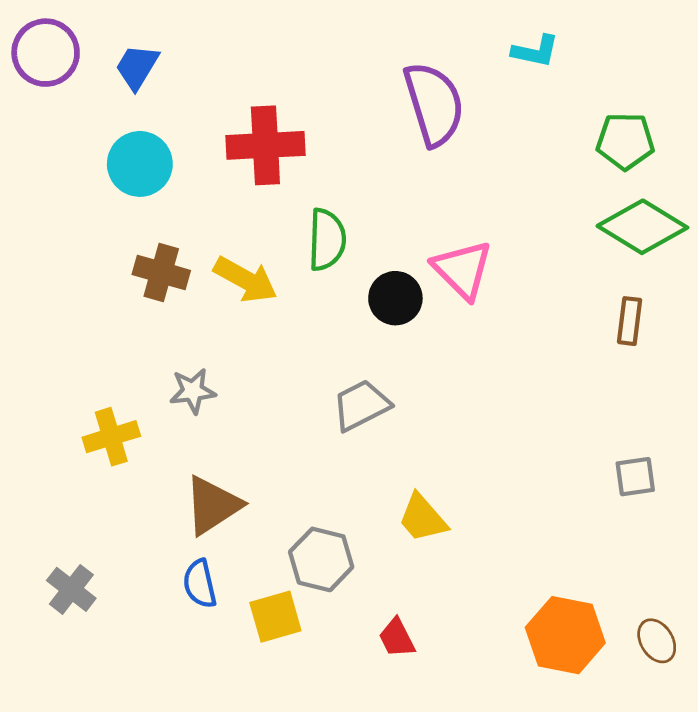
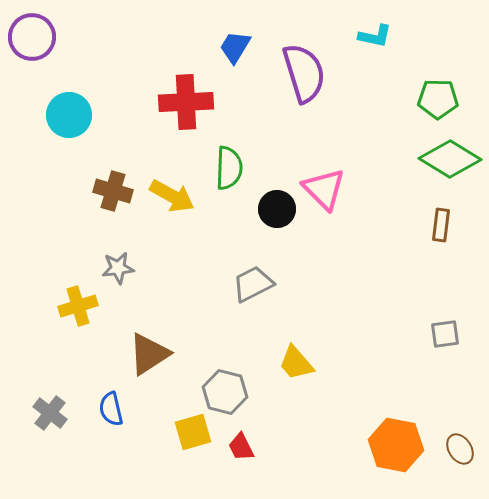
blue trapezoid: (137, 67) -> (235, 47), moved
cyan circle: (140, 164) -> (69, 115), moved
gray star: (193, 391) -> (118, 268), moved
blue semicircle: (200, 584) -> (111, 409), moved
red trapezoid: (397, 638) -> (241, 447), moved

